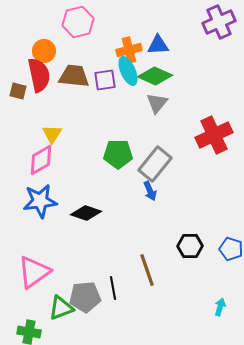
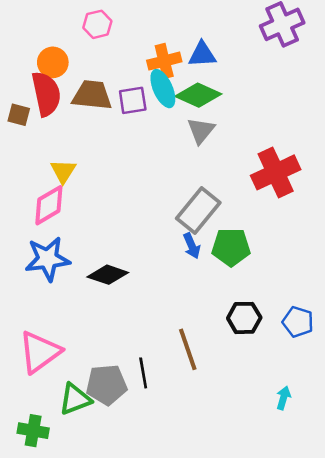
pink hexagon: (78, 22) -> (97, 24), size x0.7
green pentagon: (118, 154) -> (231, 247), moved

